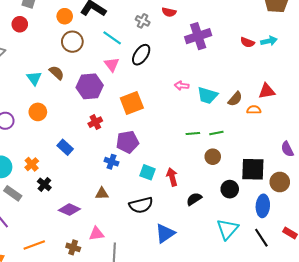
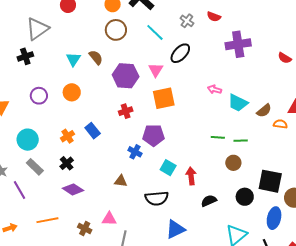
pink triangle: (112, 64) -> (156, 70), moved
orange cross: (32, 164) -> (67, 136), moved
purple diamond: (69, 210) -> (73, 189), moved

